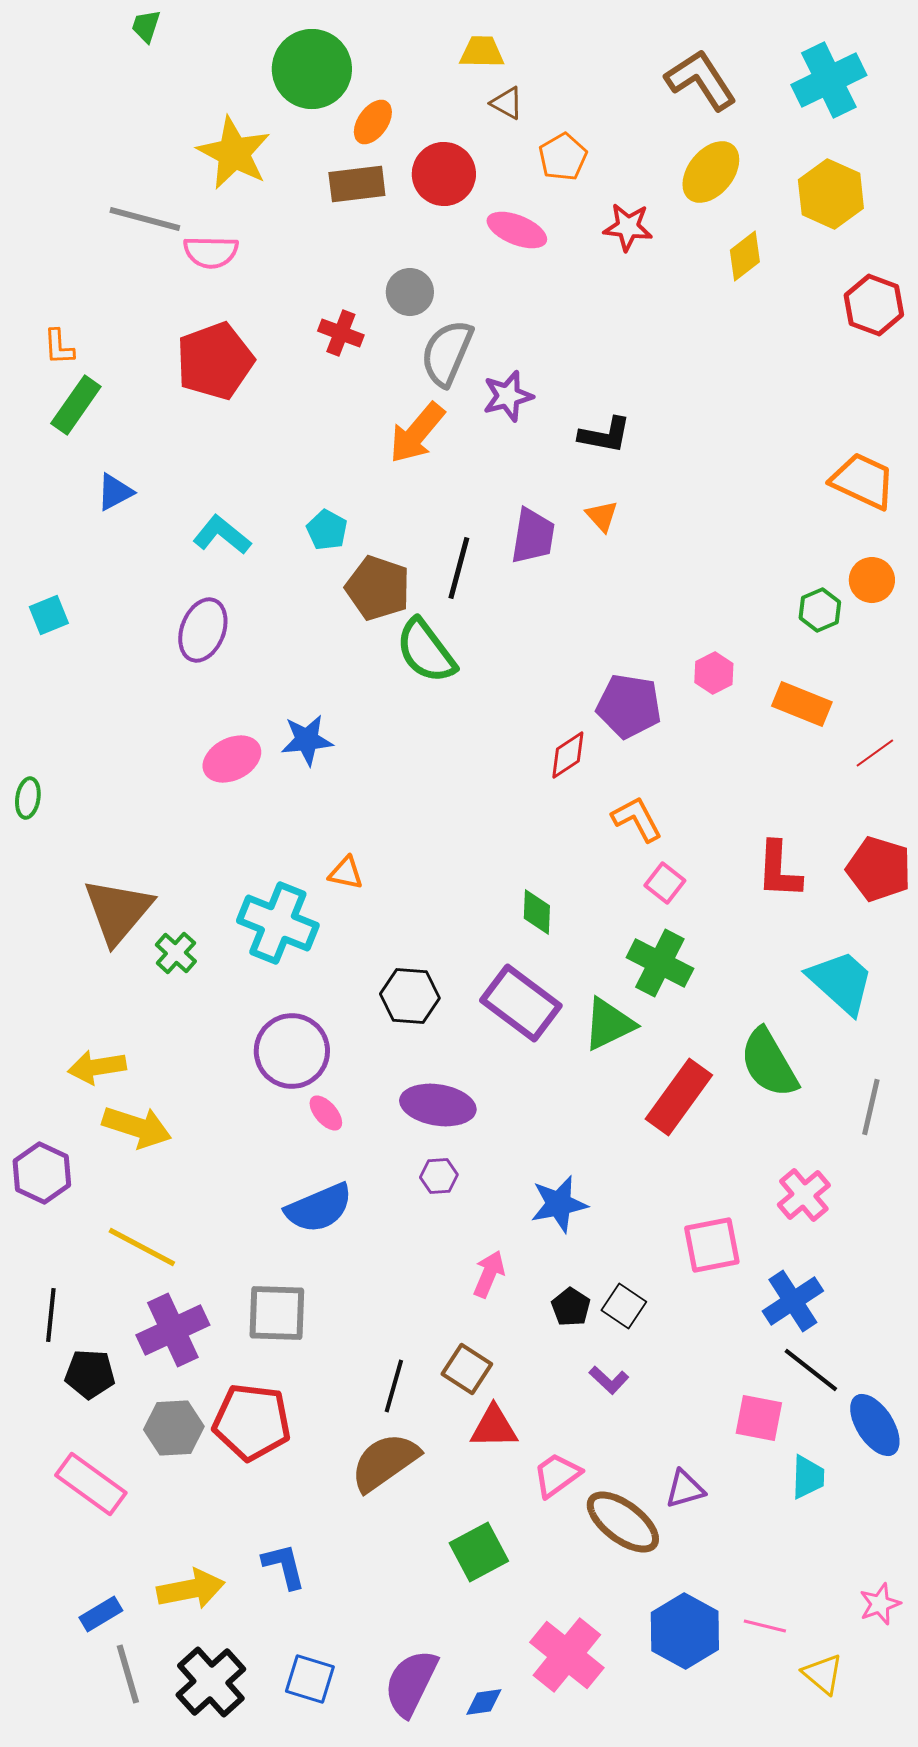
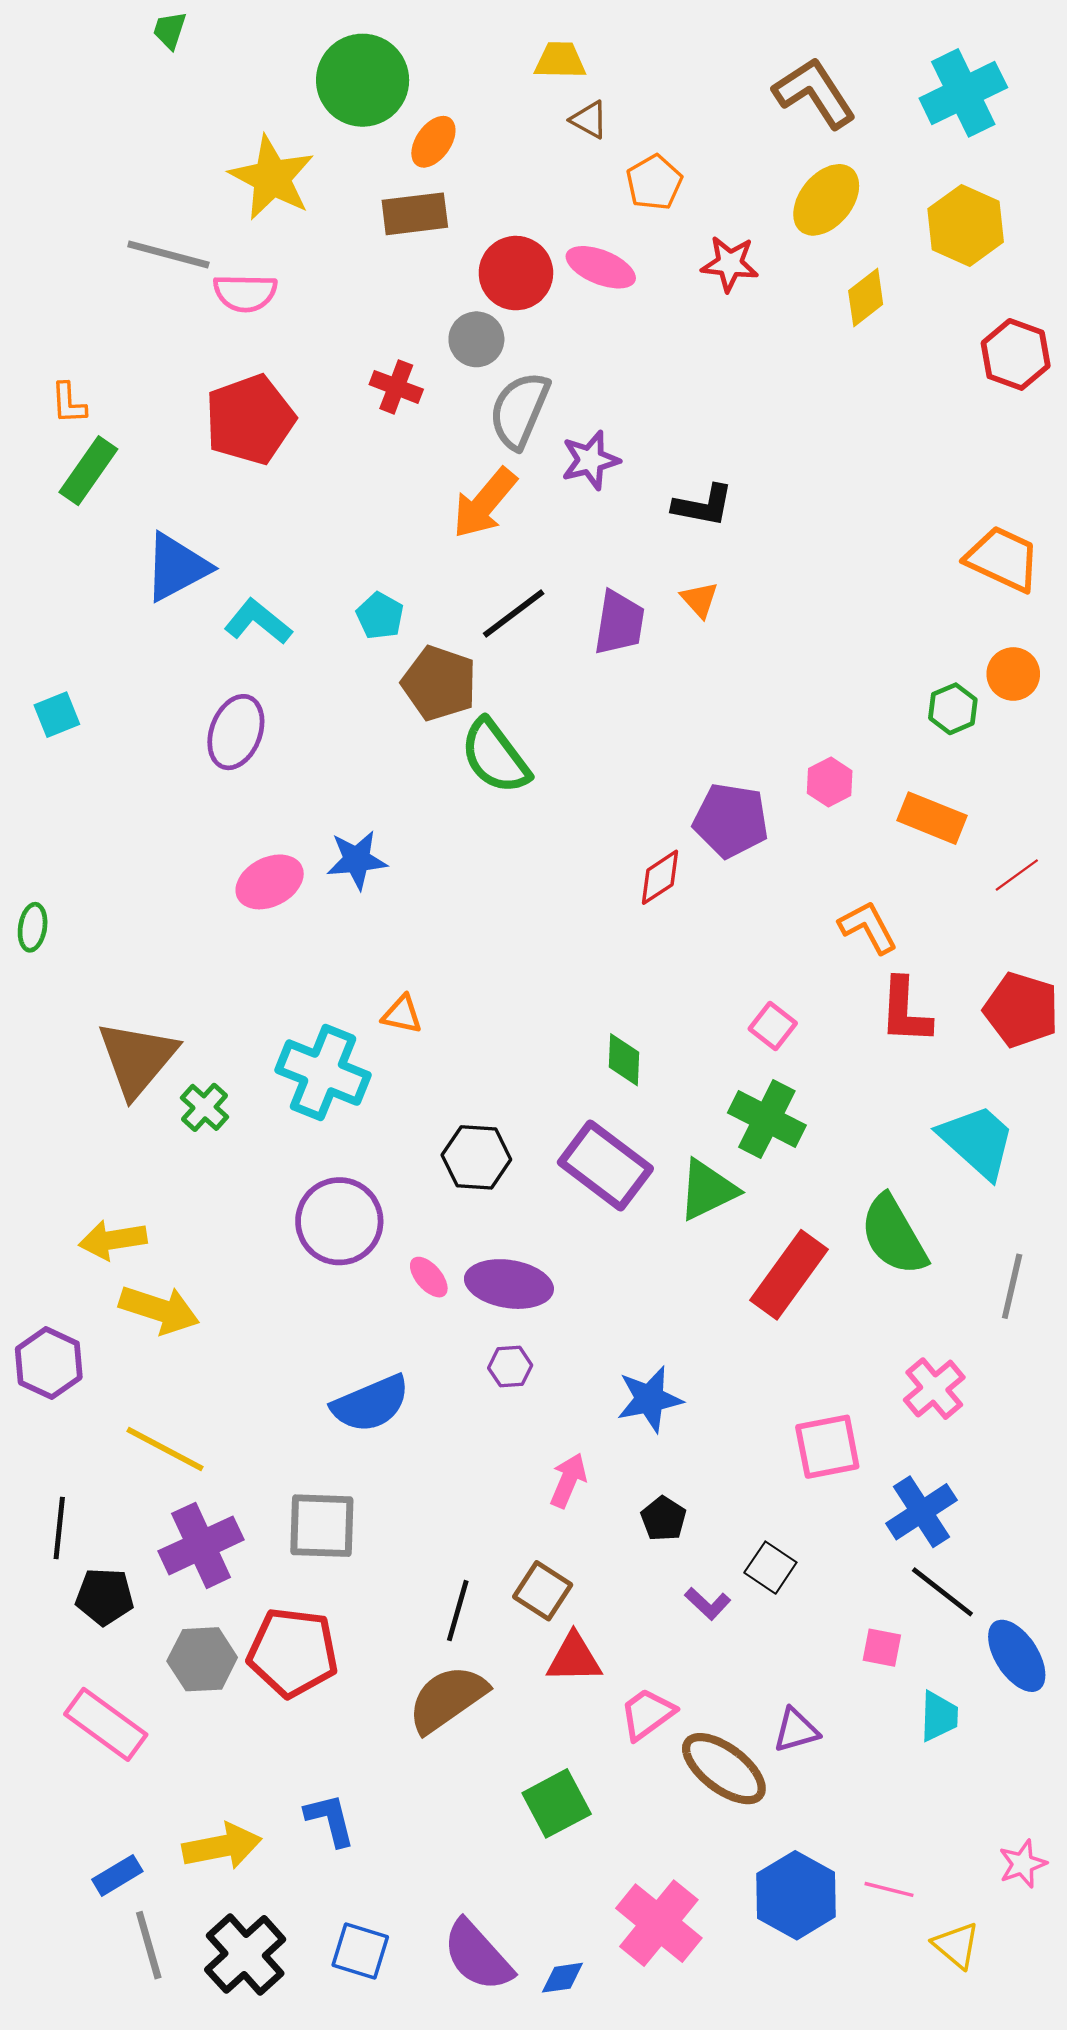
red circle: (444, 174) -> (516, 273), moved
blue triangle: (115, 492) -> (177, 567), moved, size x1.6
black line: (459, 568) -> (514, 614), moved, turned 38
orange L-shape: (637, 819) -> (868, 927), moved
pink ellipse: (326, 1113) -> (429, 1277), moved
black square: (624, 1306) -> (770, 1568), moved
pink square: (759, 1418) -> (882, 1648), size x0.7
purple semicircle: (411, 1683) -> (478, 1956), turned -68

